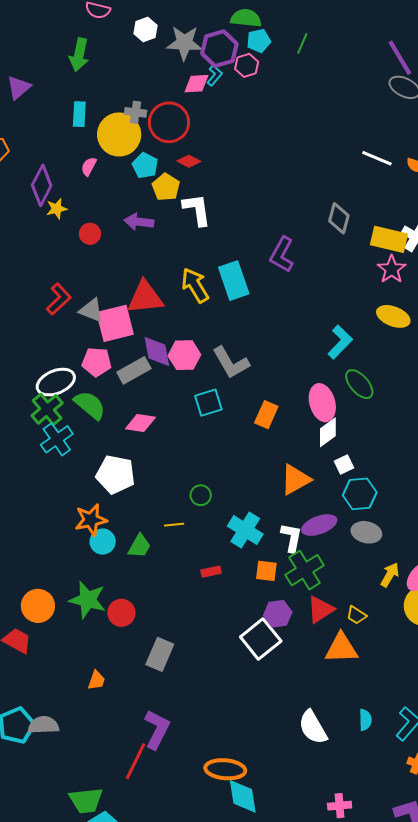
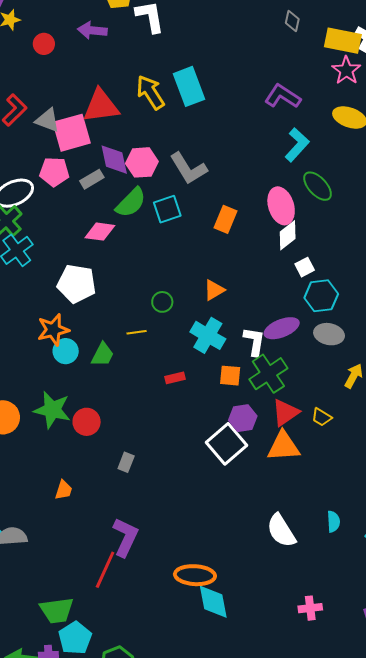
gray diamond: (339, 218) -> (292, 21), size x0.7
purple L-shape: (282, 255) -> (283, 96), moved, turned 96
gray rectangle: (134, 370) -> (92, 179), size x0.7
green semicircle: (90, 405) -> (131, 203), moved, turned 96
orange triangle: (295, 480) -> (214, 290), moved, size x0.7
orange triangle: (341, 648) -> (283, 446), moved
gray rectangle: (160, 654) -> (126, 462), size x0.6

